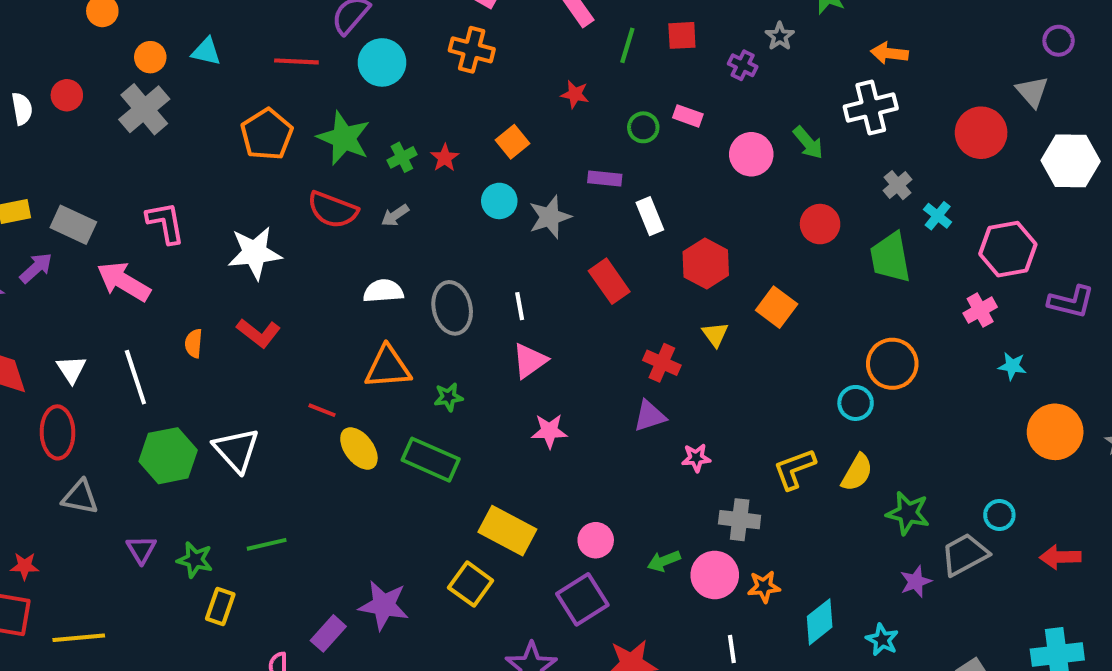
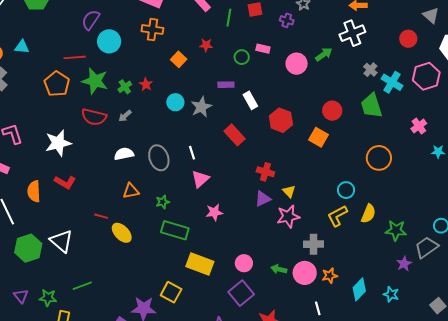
red line: (296, 61) -> (75, 57), moved
red circle: (981, 133) -> (408, 39), size x0.7
orange square: (513, 142) -> (179, 59), moved
green arrow: (808, 143) -> (324, 54), turned -78
cyan cross: (938, 216) -> (392, 82), size x1.5
red circle: (820, 224) -> (332, 111), moved
pink hexagon: (1008, 249) -> (426, 76), moved
yellow triangle: (715, 334) -> (289, 191), moved
orange semicircle: (194, 343) -> (34, 191), size x1.5
orange triangle: (388, 367) -> (131, 191), size x0.7
cyan circle: (856, 403) -> (346, 190), moved
pink star: (696, 458) -> (288, 216), size x1.6
green rectangle: (431, 460) -> (175, 230), moved
green arrow: (664, 561) -> (279, 269), turned 42
yellow square: (471, 584) -> (171, 292), moved

